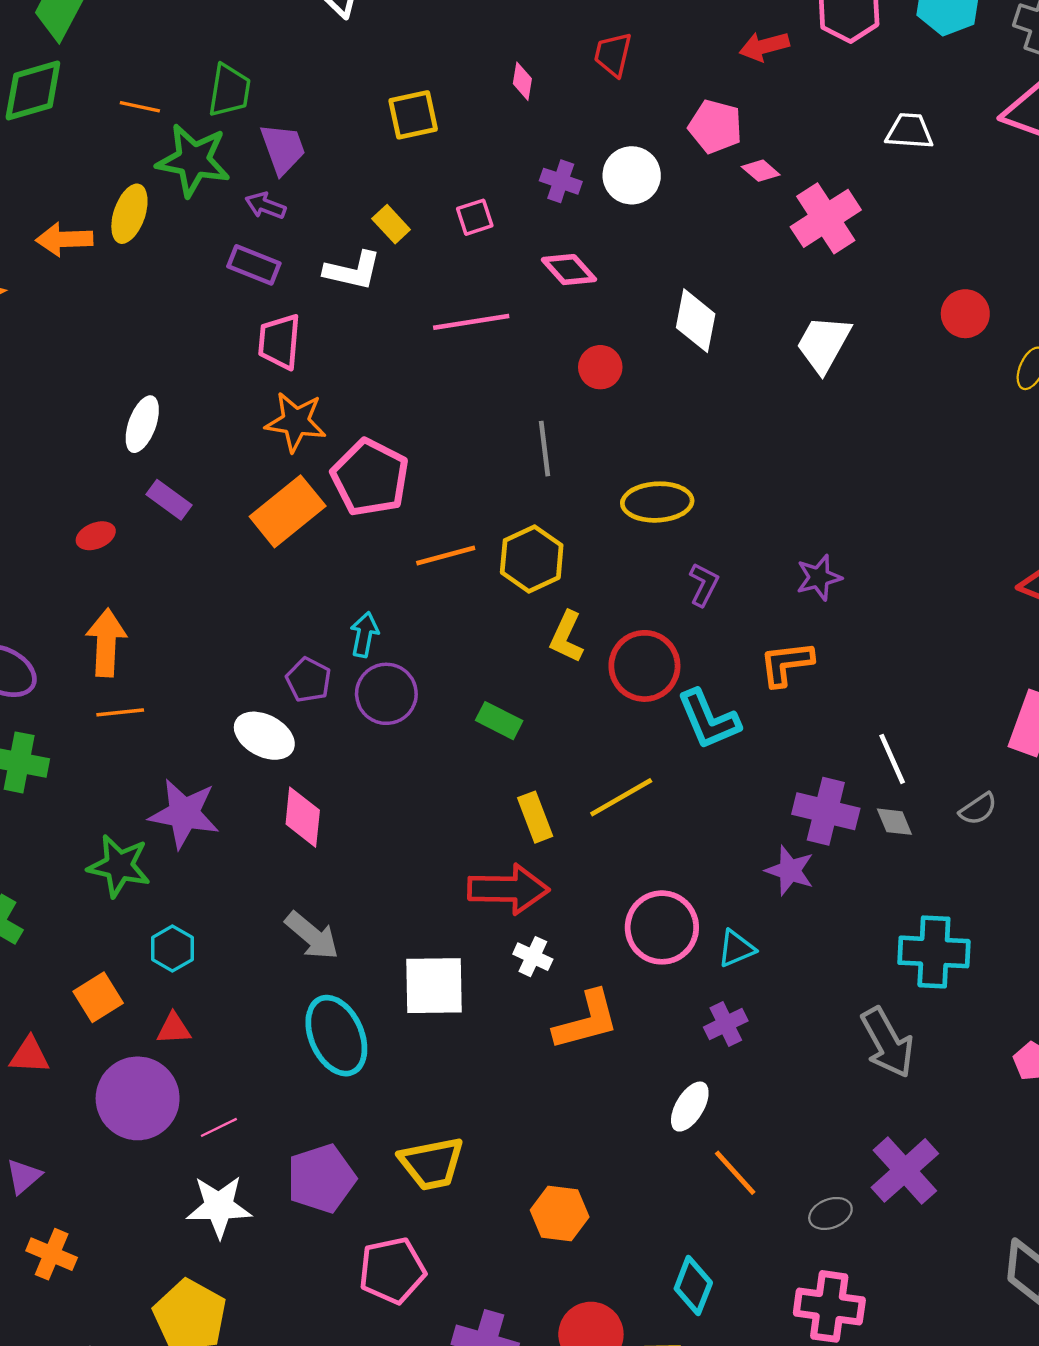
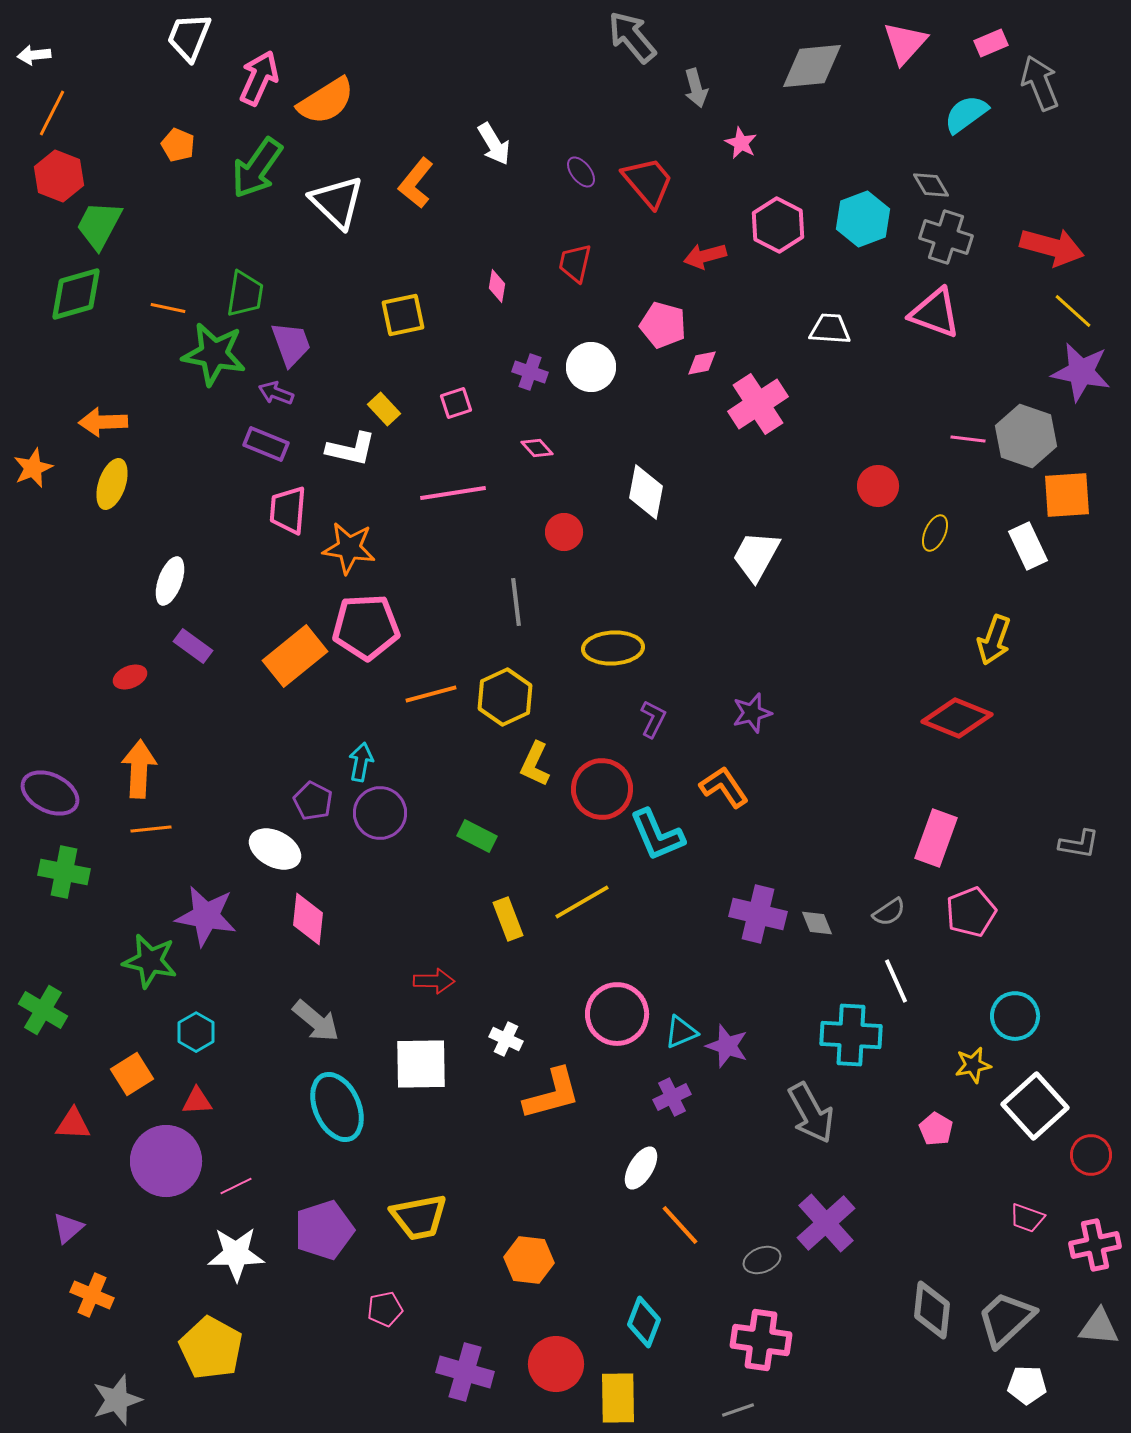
pink diamond: (761, 171) -> (702, 363), turned -52
yellow ellipse: (129, 214) -> (112, 484), moved
pink diamond: (569, 270) -> (537, 448), size x0.7
white trapezoid: (823, 344) -> (756, 556), moved
orange star: (296, 422) -> (349, 548), moved
pink pentagon: (370, 478) -> (366, 627), turned -30
orange L-shape: (786, 664) -> (724, 787), turned 63
white line: (892, 759) -> (896, 981), moved
purple star: (790, 871) -> (727, 1046), moved
red arrow: (508, 889) -> (434, 981), moved, size x0.6
pink pentagon: (392, 1270) -> (385, 1309), size x0.6

